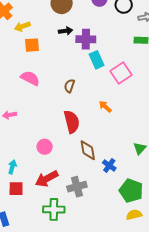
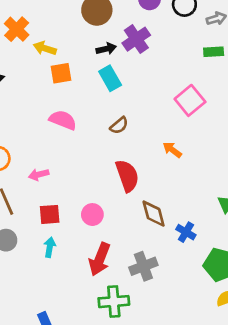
yellow arrow: (22, 26) -> (45, 48), turned 42
purple cross: (86, 39) -> (136, 39), moved, turned -30
cyan rectangle: (97, 60) -> (110, 78), moved
brown semicircle: (69, 86) -> (119, 125), turned -144
red arrow: (47, 179) -> (100, 259), turned -35
red square: (16, 189) -> (50, 214), moved

